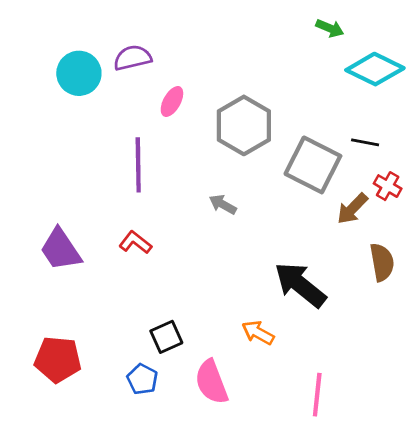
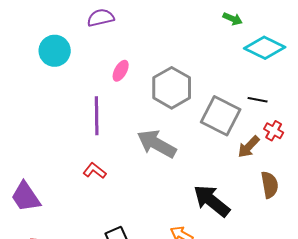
purple semicircle: (132, 58) -> (101, 18), moved
gray arrow: (223, 204) -> (157, 144), size x2.0
purple trapezoid: (61, 249) -> (26, 197), moved

